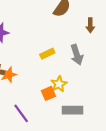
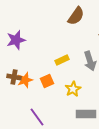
orange square: (48, 93) -> (47, 81), moved

